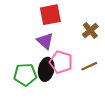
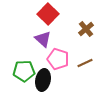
red square: (50, 15) -> (48, 14), turned -35
black ellipse: (46, 69) -> (43, 80), moved

